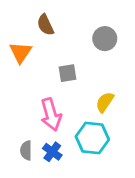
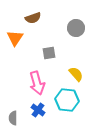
brown semicircle: (45, 25) -> (33, 18), turned -84
yellow semicircle: (105, 102) -> (76, 74), turned 105
gray semicircle: (26, 150) -> (13, 118), moved

